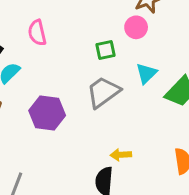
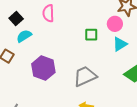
cyan triangle: (146, 73) -> (120, 44), moved
gray trapezoid: (103, 92) -> (85, 76), moved

